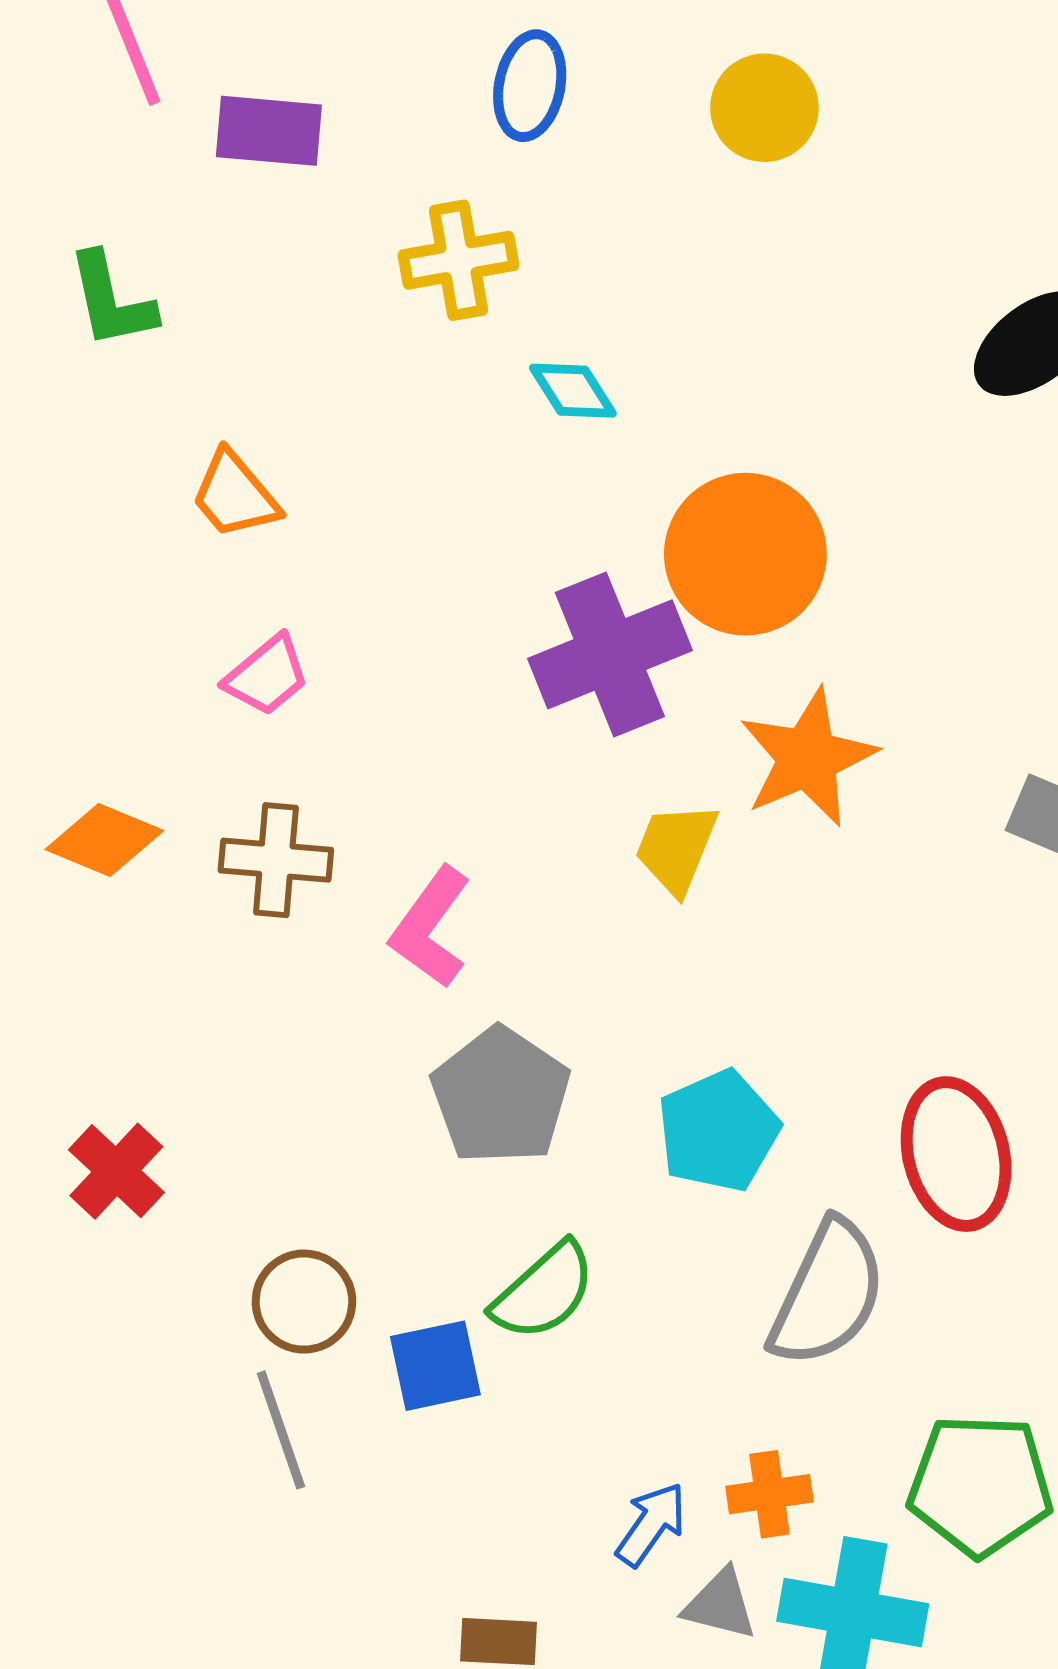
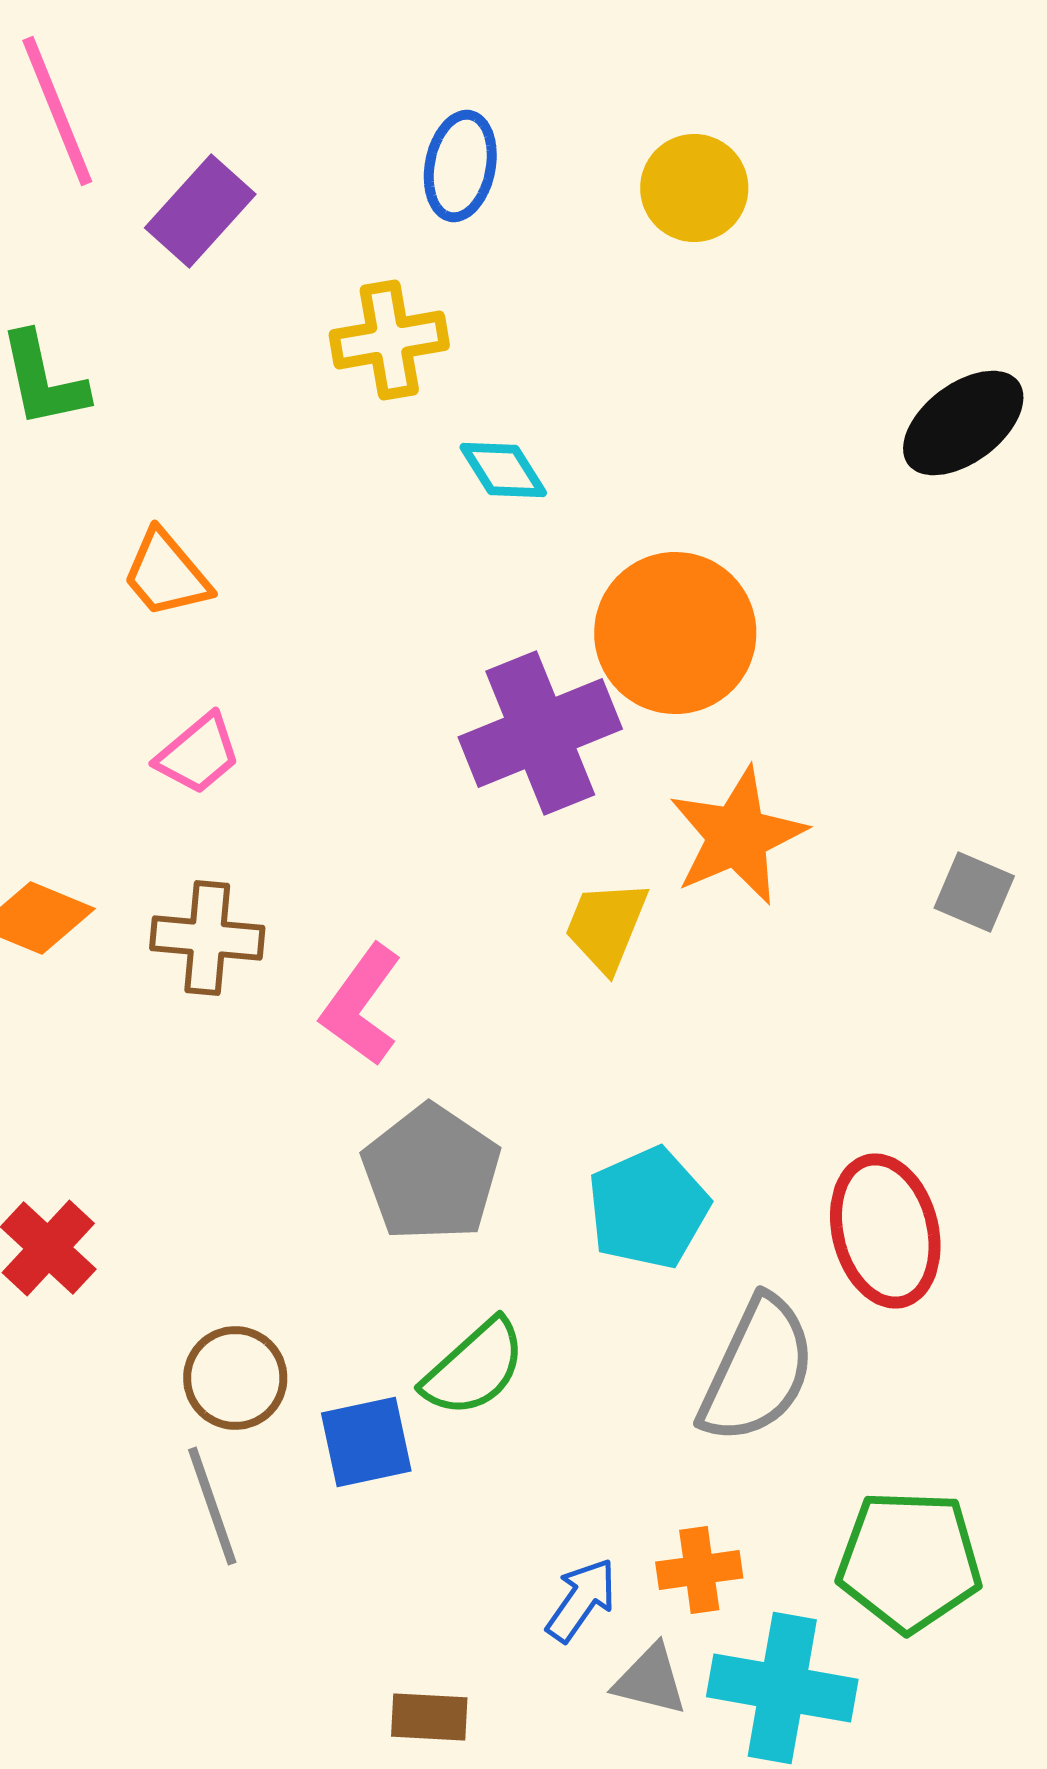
purple rectangle: (269, 131) -> (200, 211), turned -53

